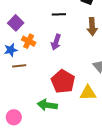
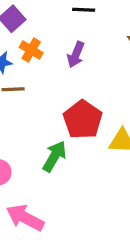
green arrow: (47, 105) -> (54, 156), turned 108

